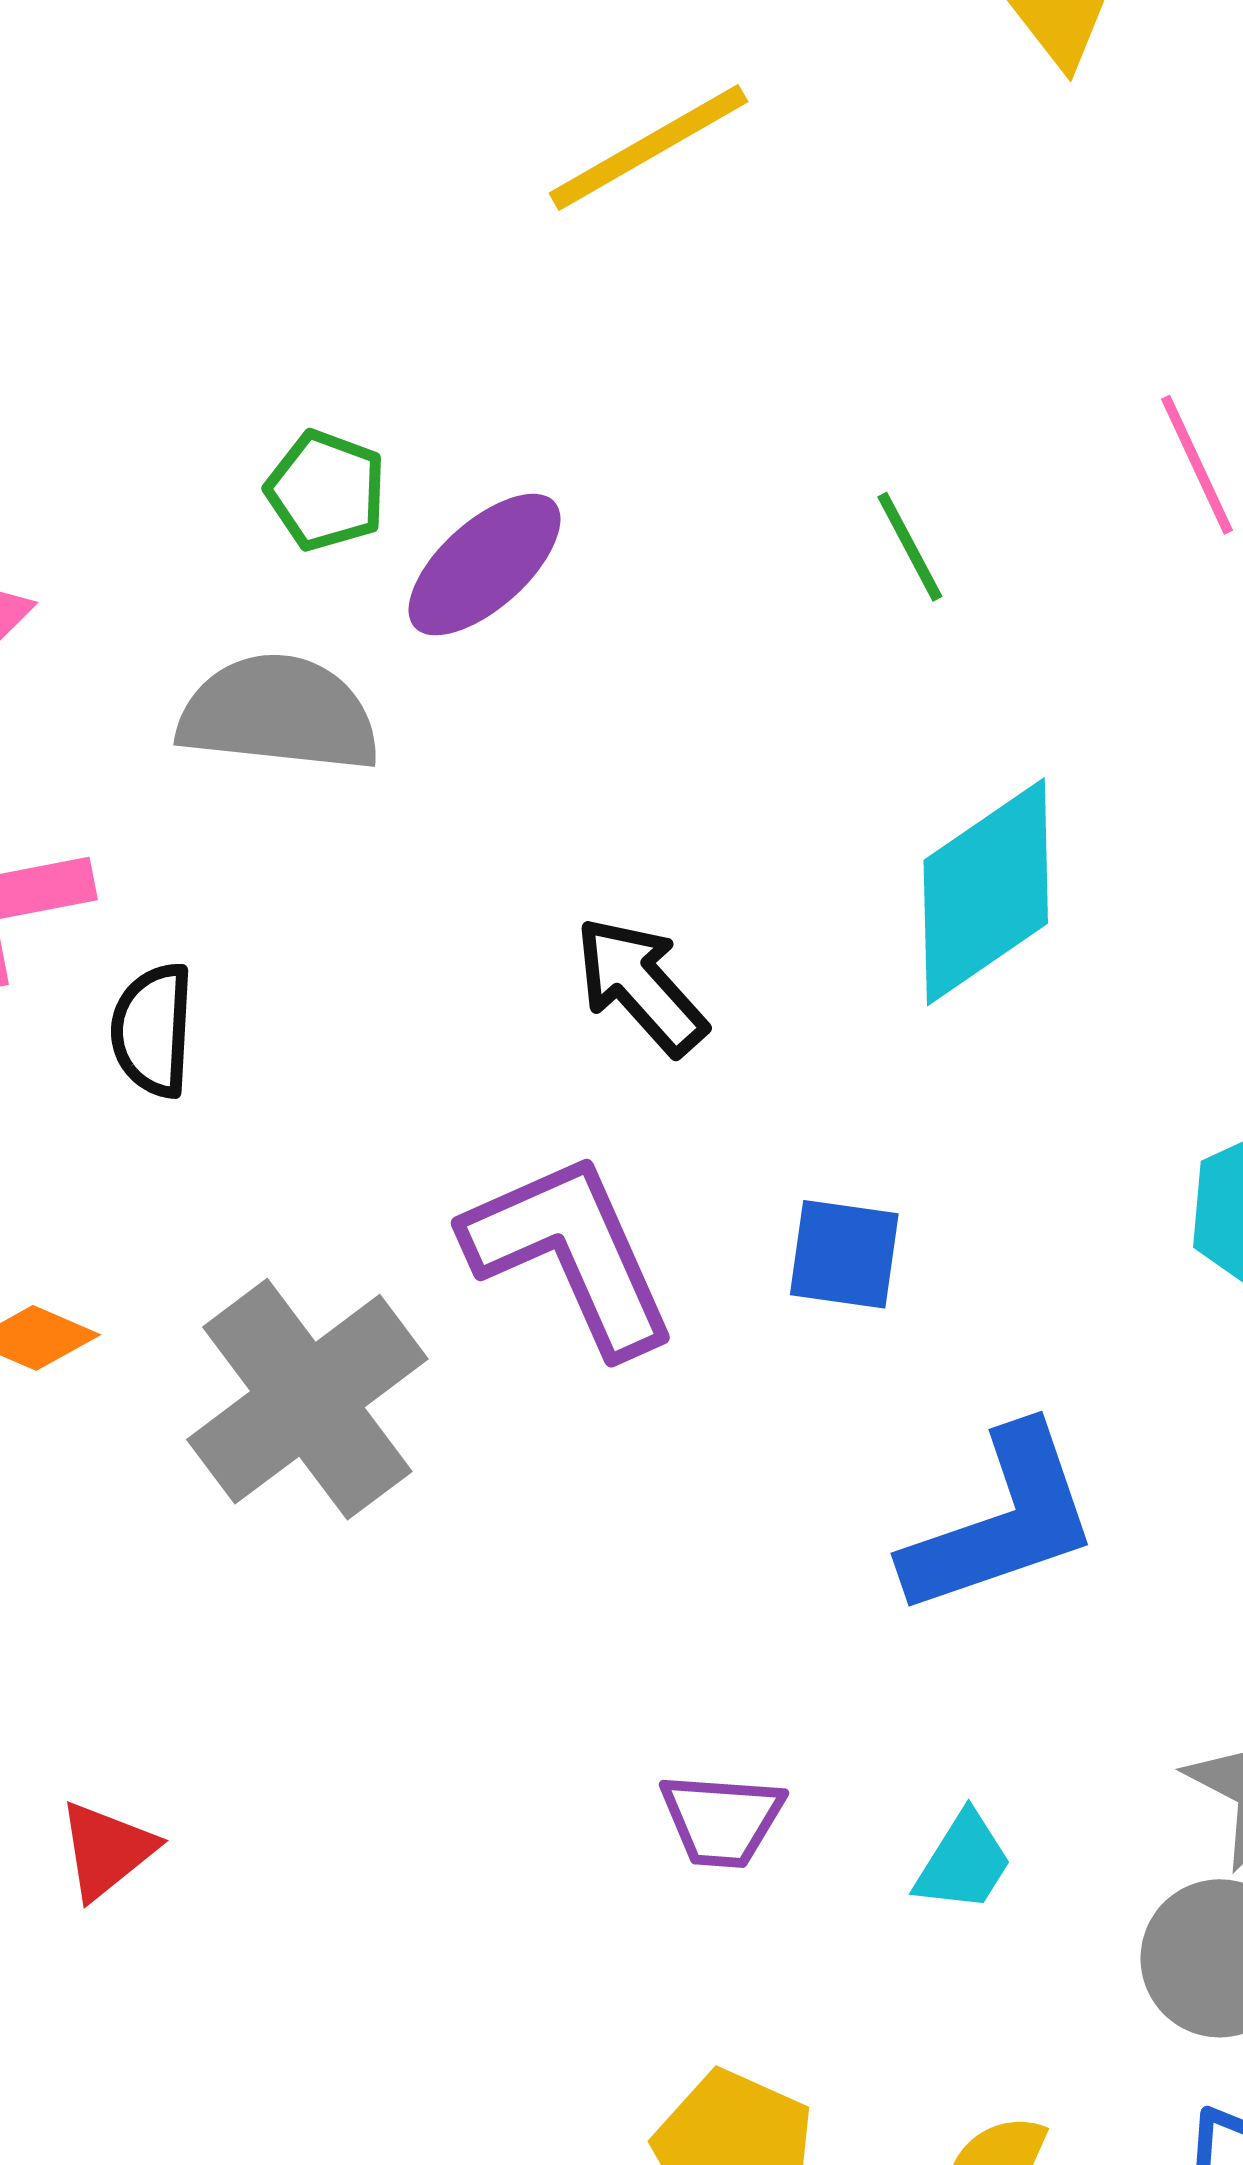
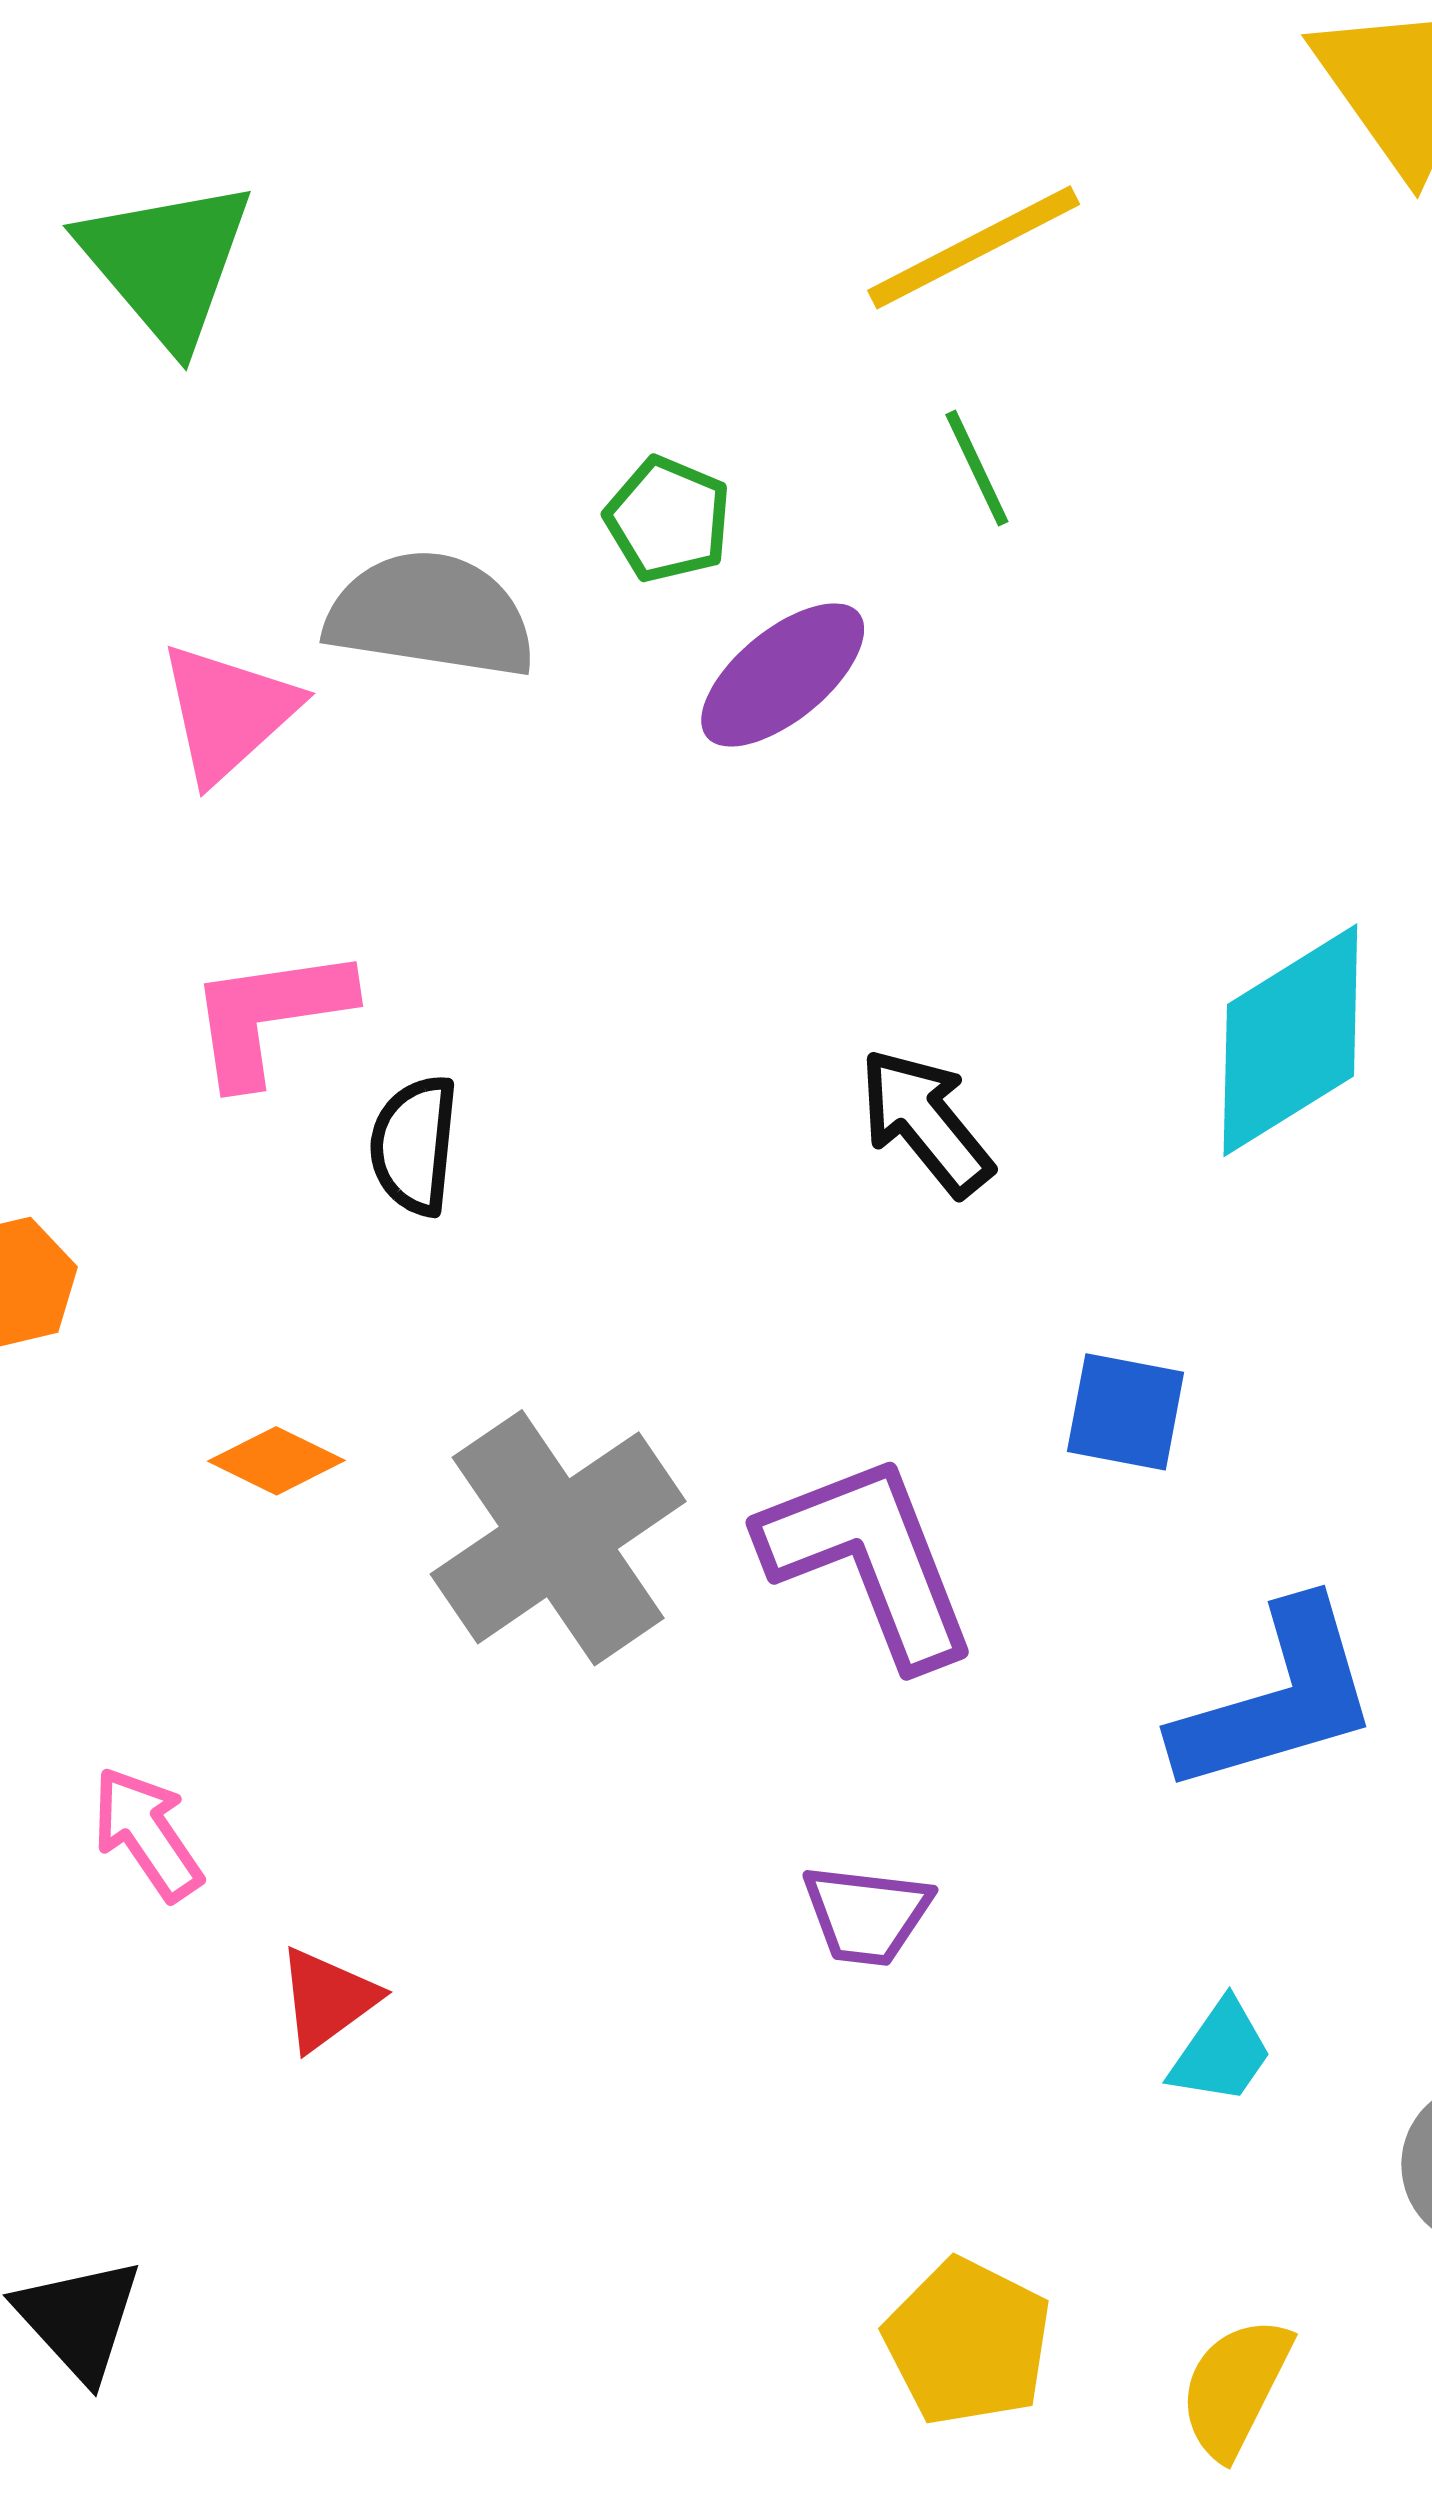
green pentagon: (326, 490) -> (668, 519), moved
green line: (910, 547) -> (977, 468), moved
gray semicircle: (279, 713) -> (431, 615), moved
purple L-shape: (571, 1253) -> (869, 1560), moved
purple trapezoid: (722, 1820) -> (867, 1915), moved

